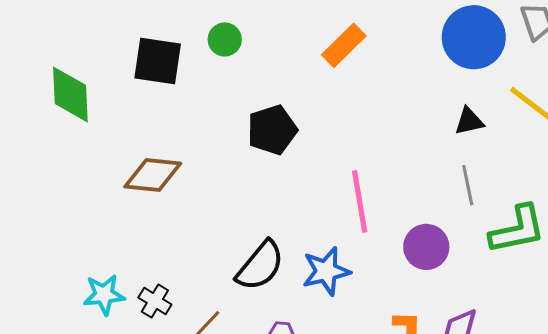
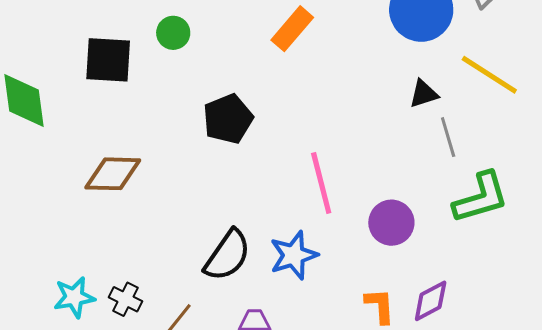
gray line: (468, 185) -> (448, 137), moved

